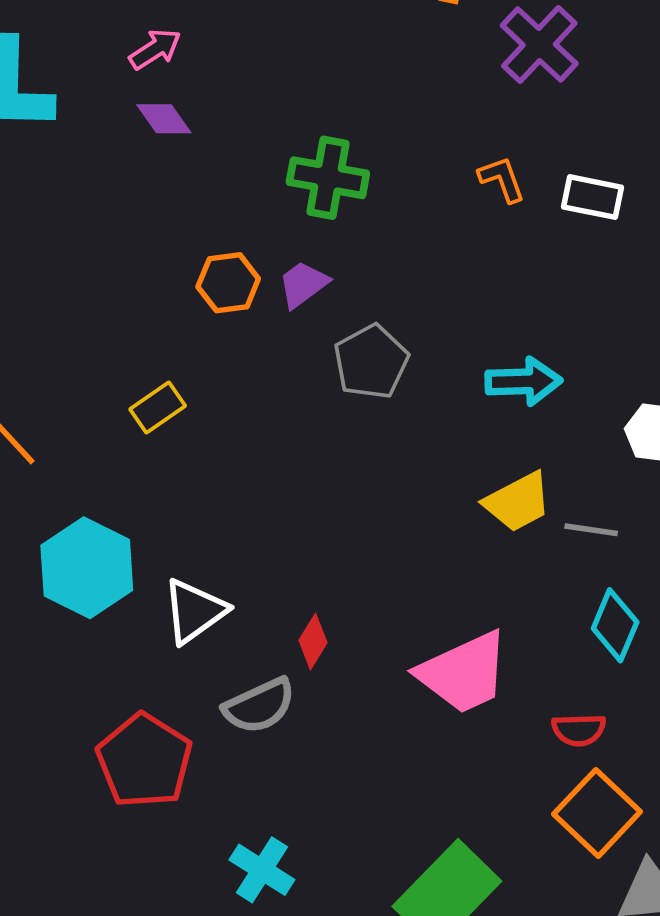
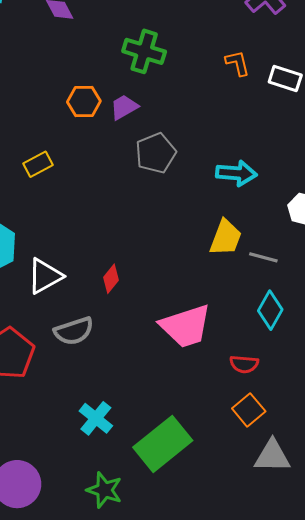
yellow trapezoid: (518, 502) -> (226, 238), turned -48
red diamond: (313, 642) -> (111, 279), moved
orange square: (597, 813) -> (249, 410), size x0.7
cyan cross: (262, 870) -> (96, 418), moved

